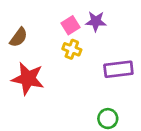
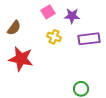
pink square: (70, 25) -> (48, 12), moved
purple rectangle: (118, 69) -> (89, 39), moved

